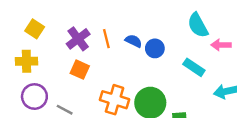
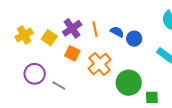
yellow square: (35, 29) -> (49, 38), moved
yellow cross: (26, 61) -> (24, 35), moved, turned -30
orange cross: (115, 100) -> (99, 64), moved, turned 30

